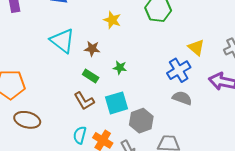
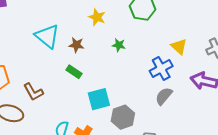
green star: (120, 68) -> (119, 45), moved
gray semicircle: (182, 98) -> (164, 96), turned -72
brown L-shape: (84, 101) -> (33, 92), moved

